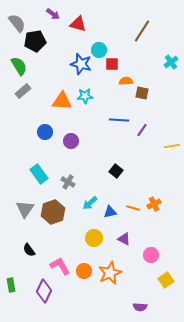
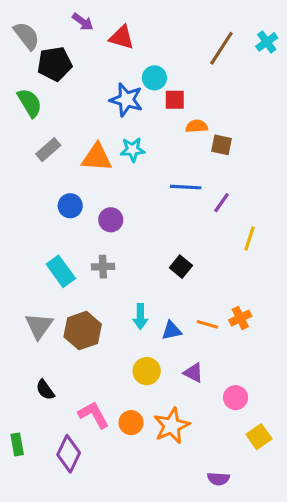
cyan cross: (171, 62) -> (267, 42), moved
gray rectangle: (23, 91) -> (48, 150), moved
yellow line: (172, 146) -> (250, 239), moved, turned -63
gray cross: (68, 182) -> (103, 267), moved, turned -32
cyan arrow: (90, 203) -> (140, 317), turned -49

